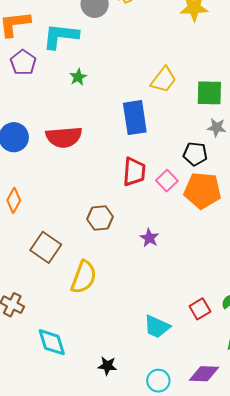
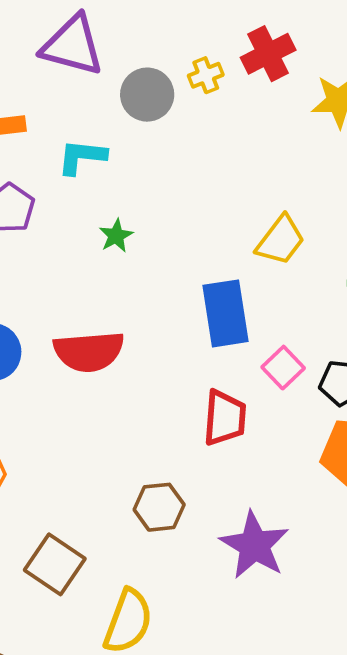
cyan L-shape: (61, 36) -> (82, 157), size x0.7
pink square: (167, 181) -> (283, 368), moved
purple star: (149, 238) -> (254, 545), size x1.8

